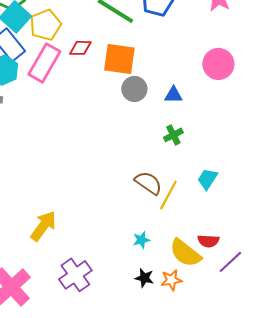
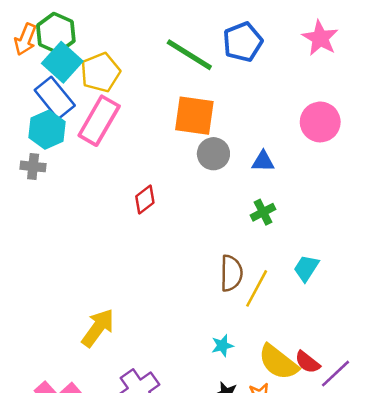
red diamond: (80, 48) -> (145, 199), moved, turned -40
brown semicircle: (148, 183) -> (231, 273), turned 56
red semicircle: (208, 241) -> (307, 362), moved, turned 35

